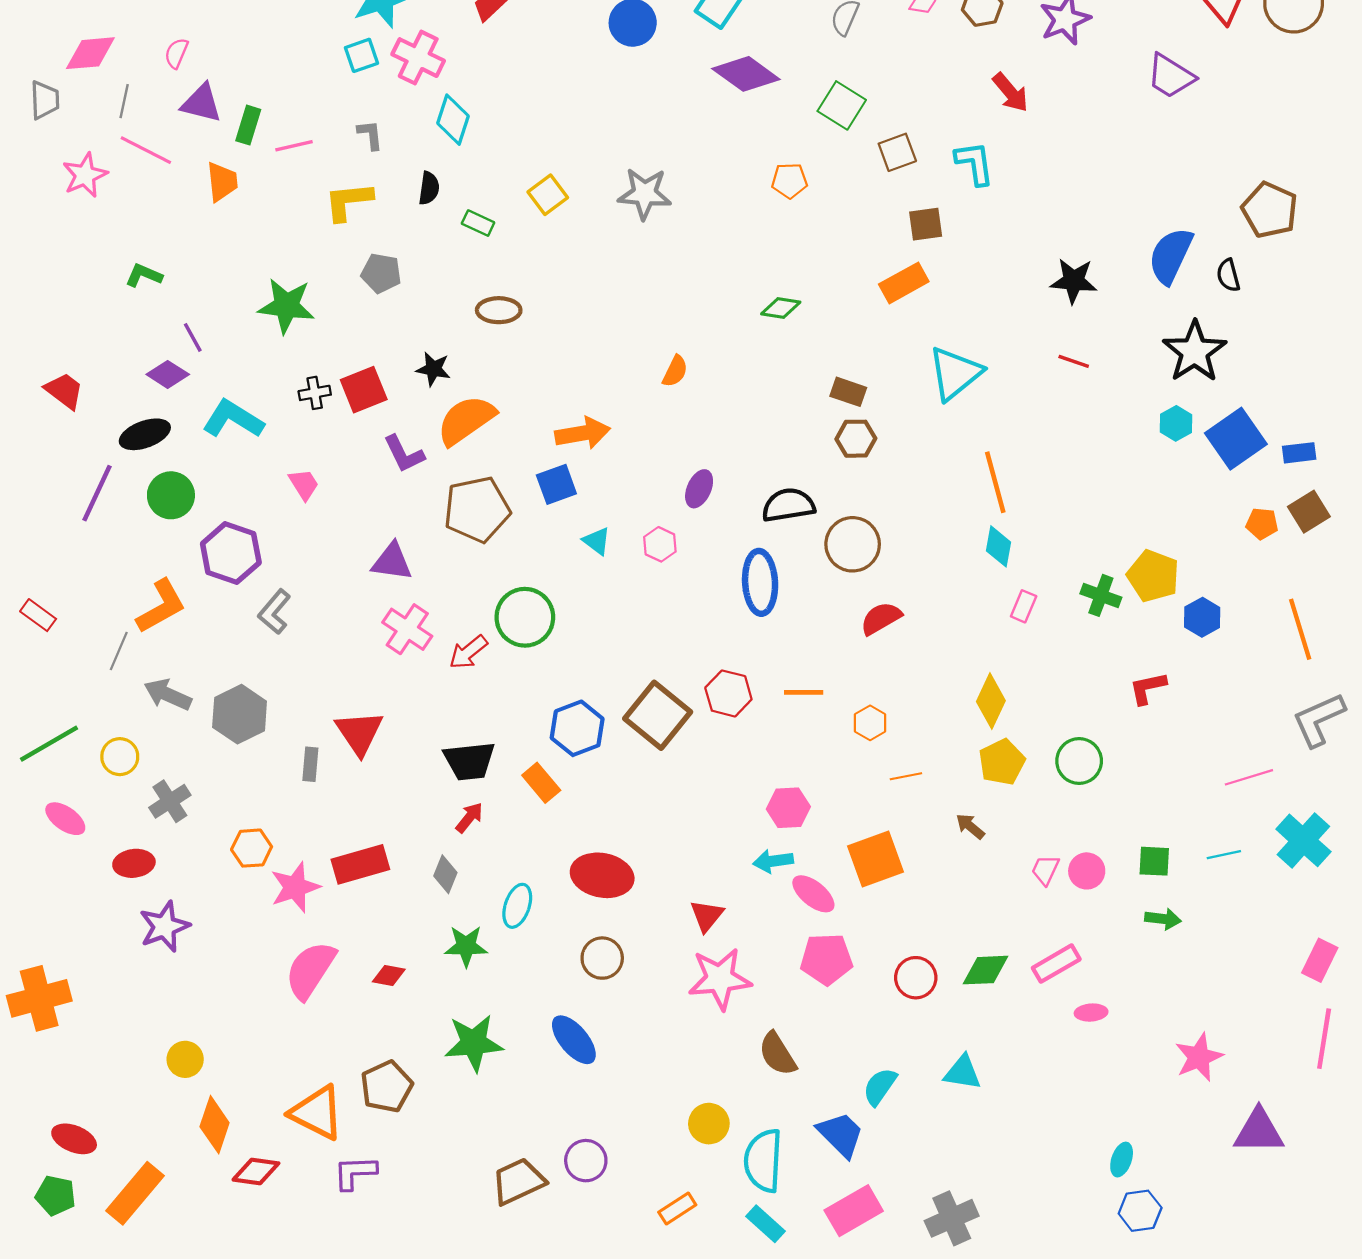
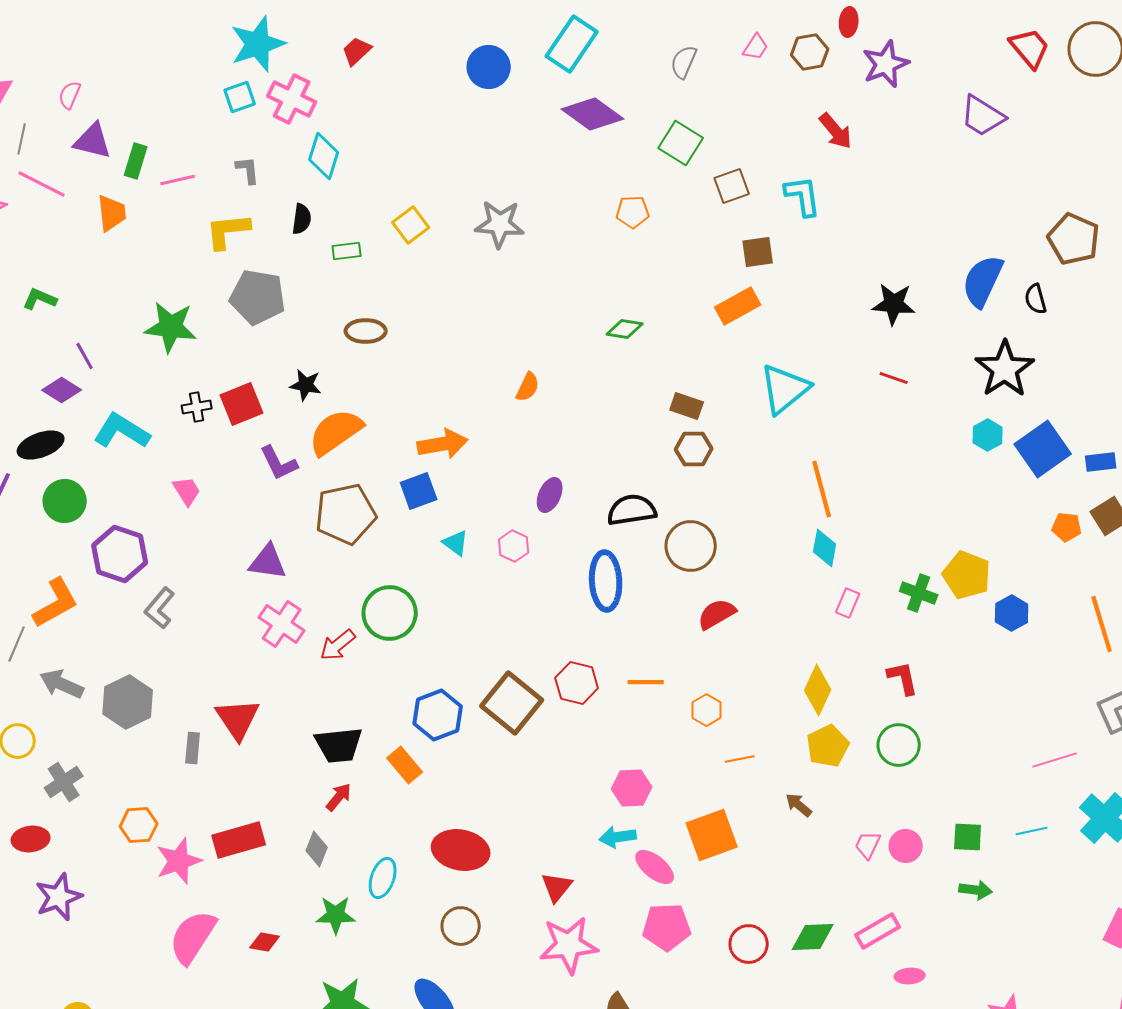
green rectangle: (478, 223) -> (347, 251), turned -32
gray pentagon: (381, 273) -> (258, 297), size x1.5
red L-shape: (1148, 688) -> (903, 678), moved, turned 90

